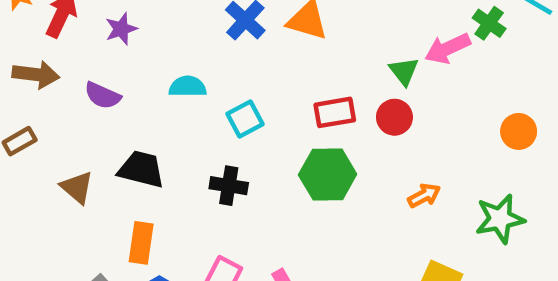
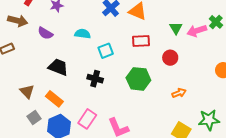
green triangle: (404, 71) -> (176, 28), moved
red rectangle: (335, 112) -> (141, 41), moved
brown triangle: (77, 187) -> (27, 91), moved
green star: (500, 219) -> (209, 120), moved
orange rectangle: (141, 243) -> (54, 99), turned -66

